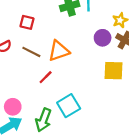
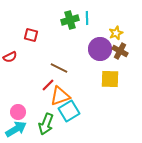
purple circle: (103, 38) -> (100, 49), size x1.5
orange triangle: (59, 51) -> (60, 96), moved
brown line: (31, 52) -> (59, 68), moved

